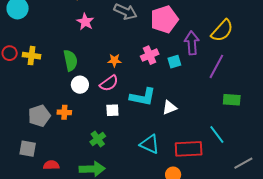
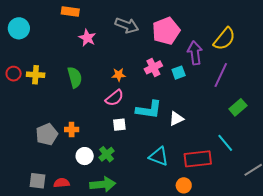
white circle: (80, 85) -> (85, 156), moved
green rectangle: (232, 100) -> (238, 107), turned -42
gray square: (28, 149) -> (37, 181), moved

